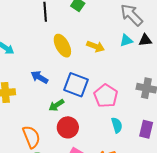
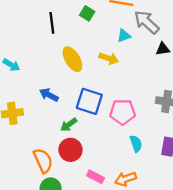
cyan triangle: (126, 40) -> (124, 36), moved
pink pentagon: (106, 96) -> (122, 112), turned -30
red circle: (68, 127) -> (70, 150), moved

